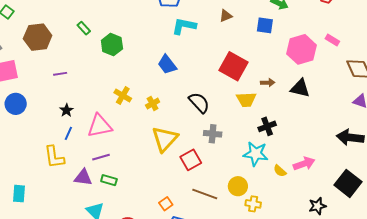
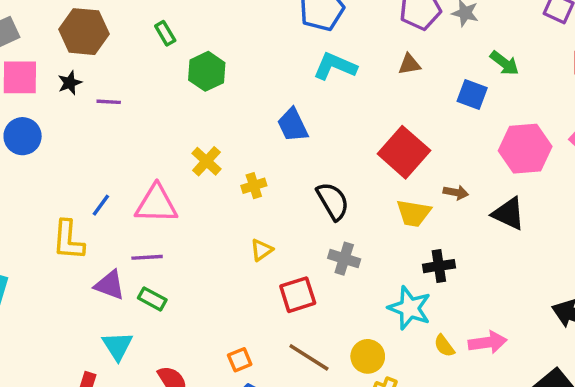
black star: (66, 110) -> (70, 83), moved
yellow triangle: (165, 139) -> (262, 250), size x0.5

